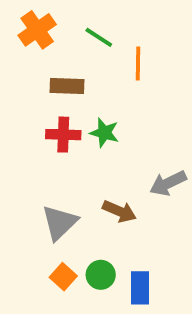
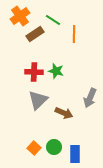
brown rectangle: (67, 86) -> (35, 34), moved, turned -36
gray arrow: (168, 183) -> (90, 98), turned -42
gray triangle: (60, 222) -> (38, 100), moved

